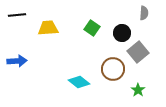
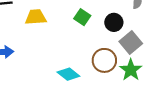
green star: (138, 90) -> (131, 70), moved, size x1.5

